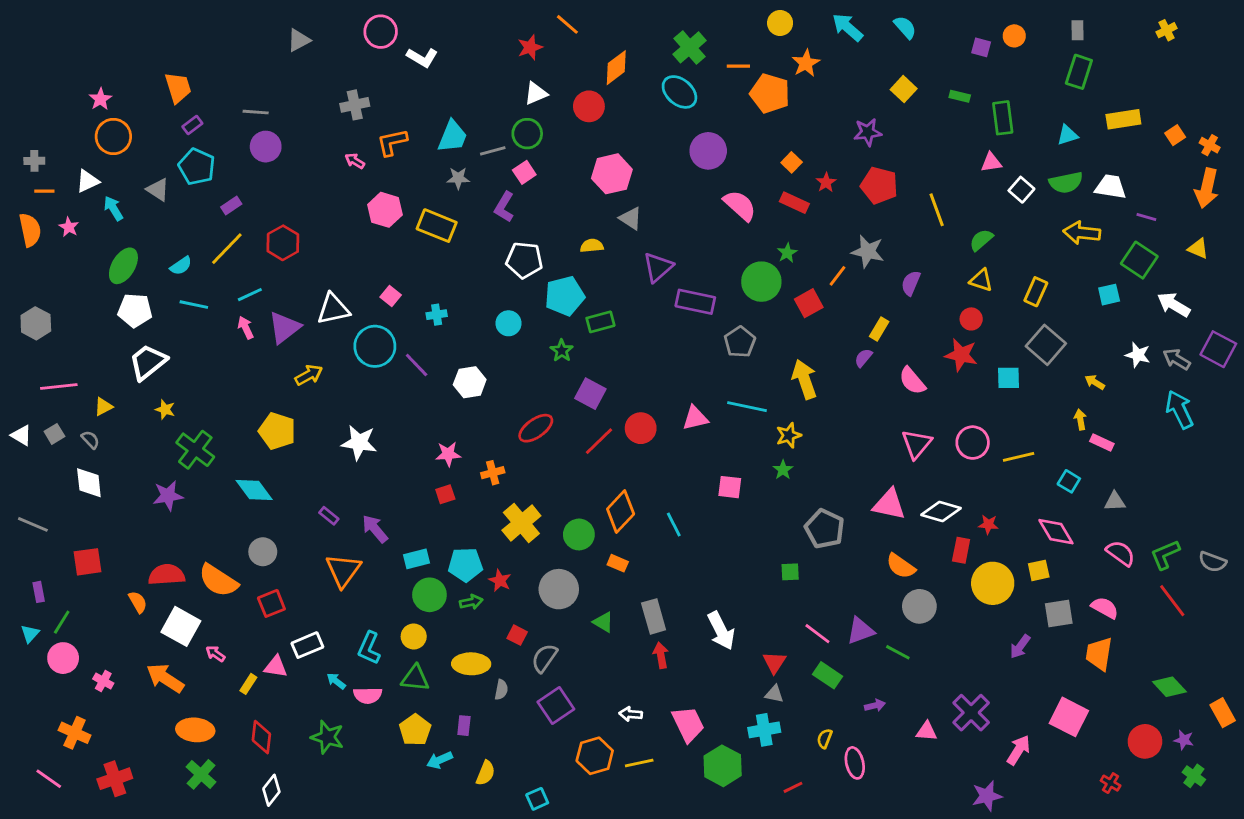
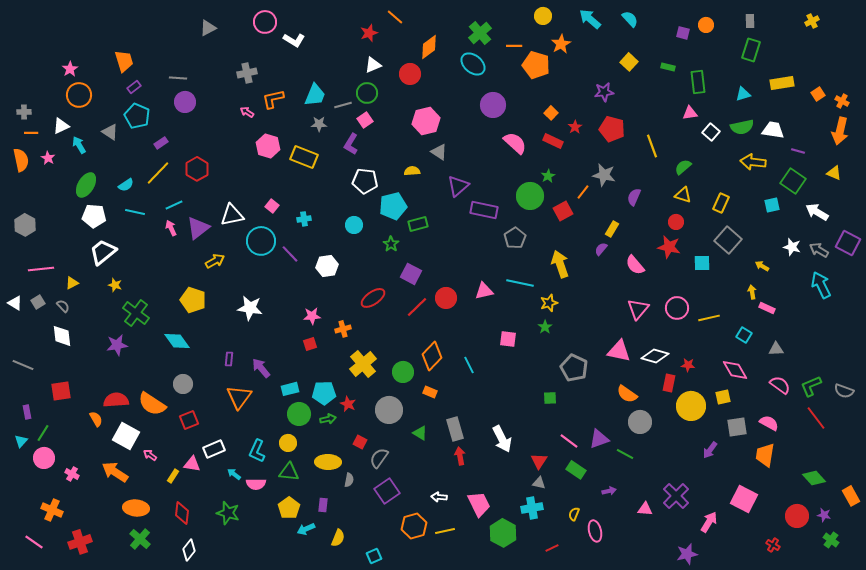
purple rectangle: (329, 516) -> (229, 359), turned 56

